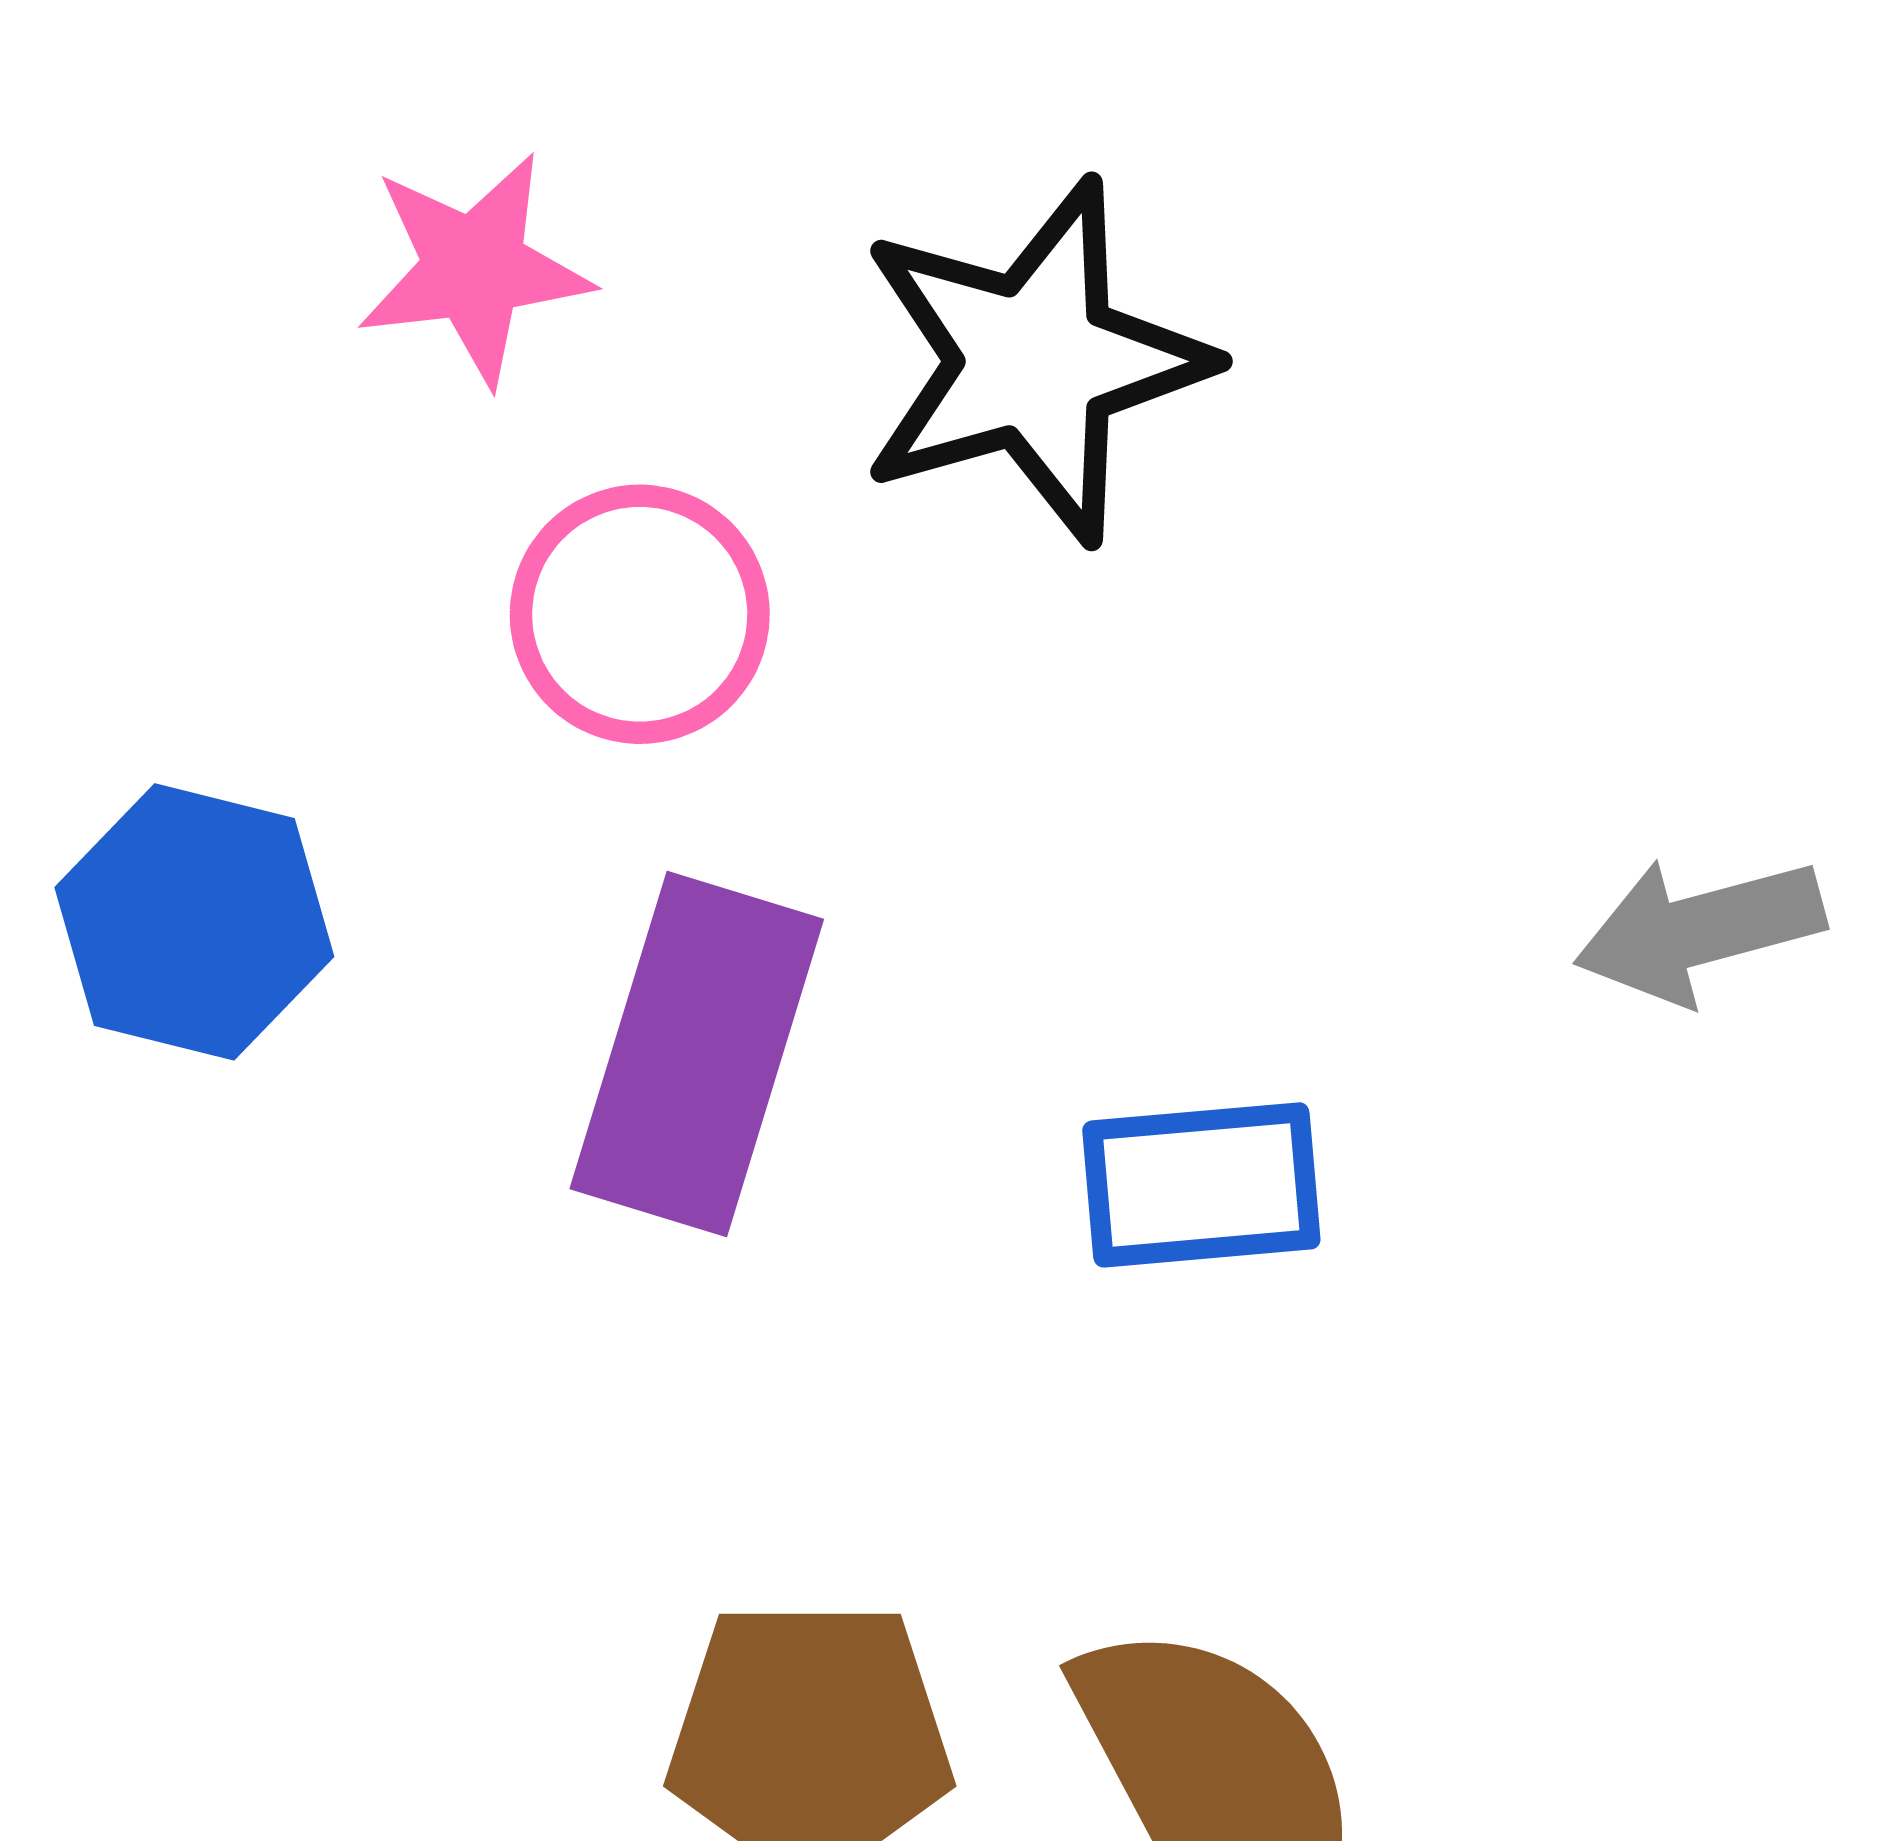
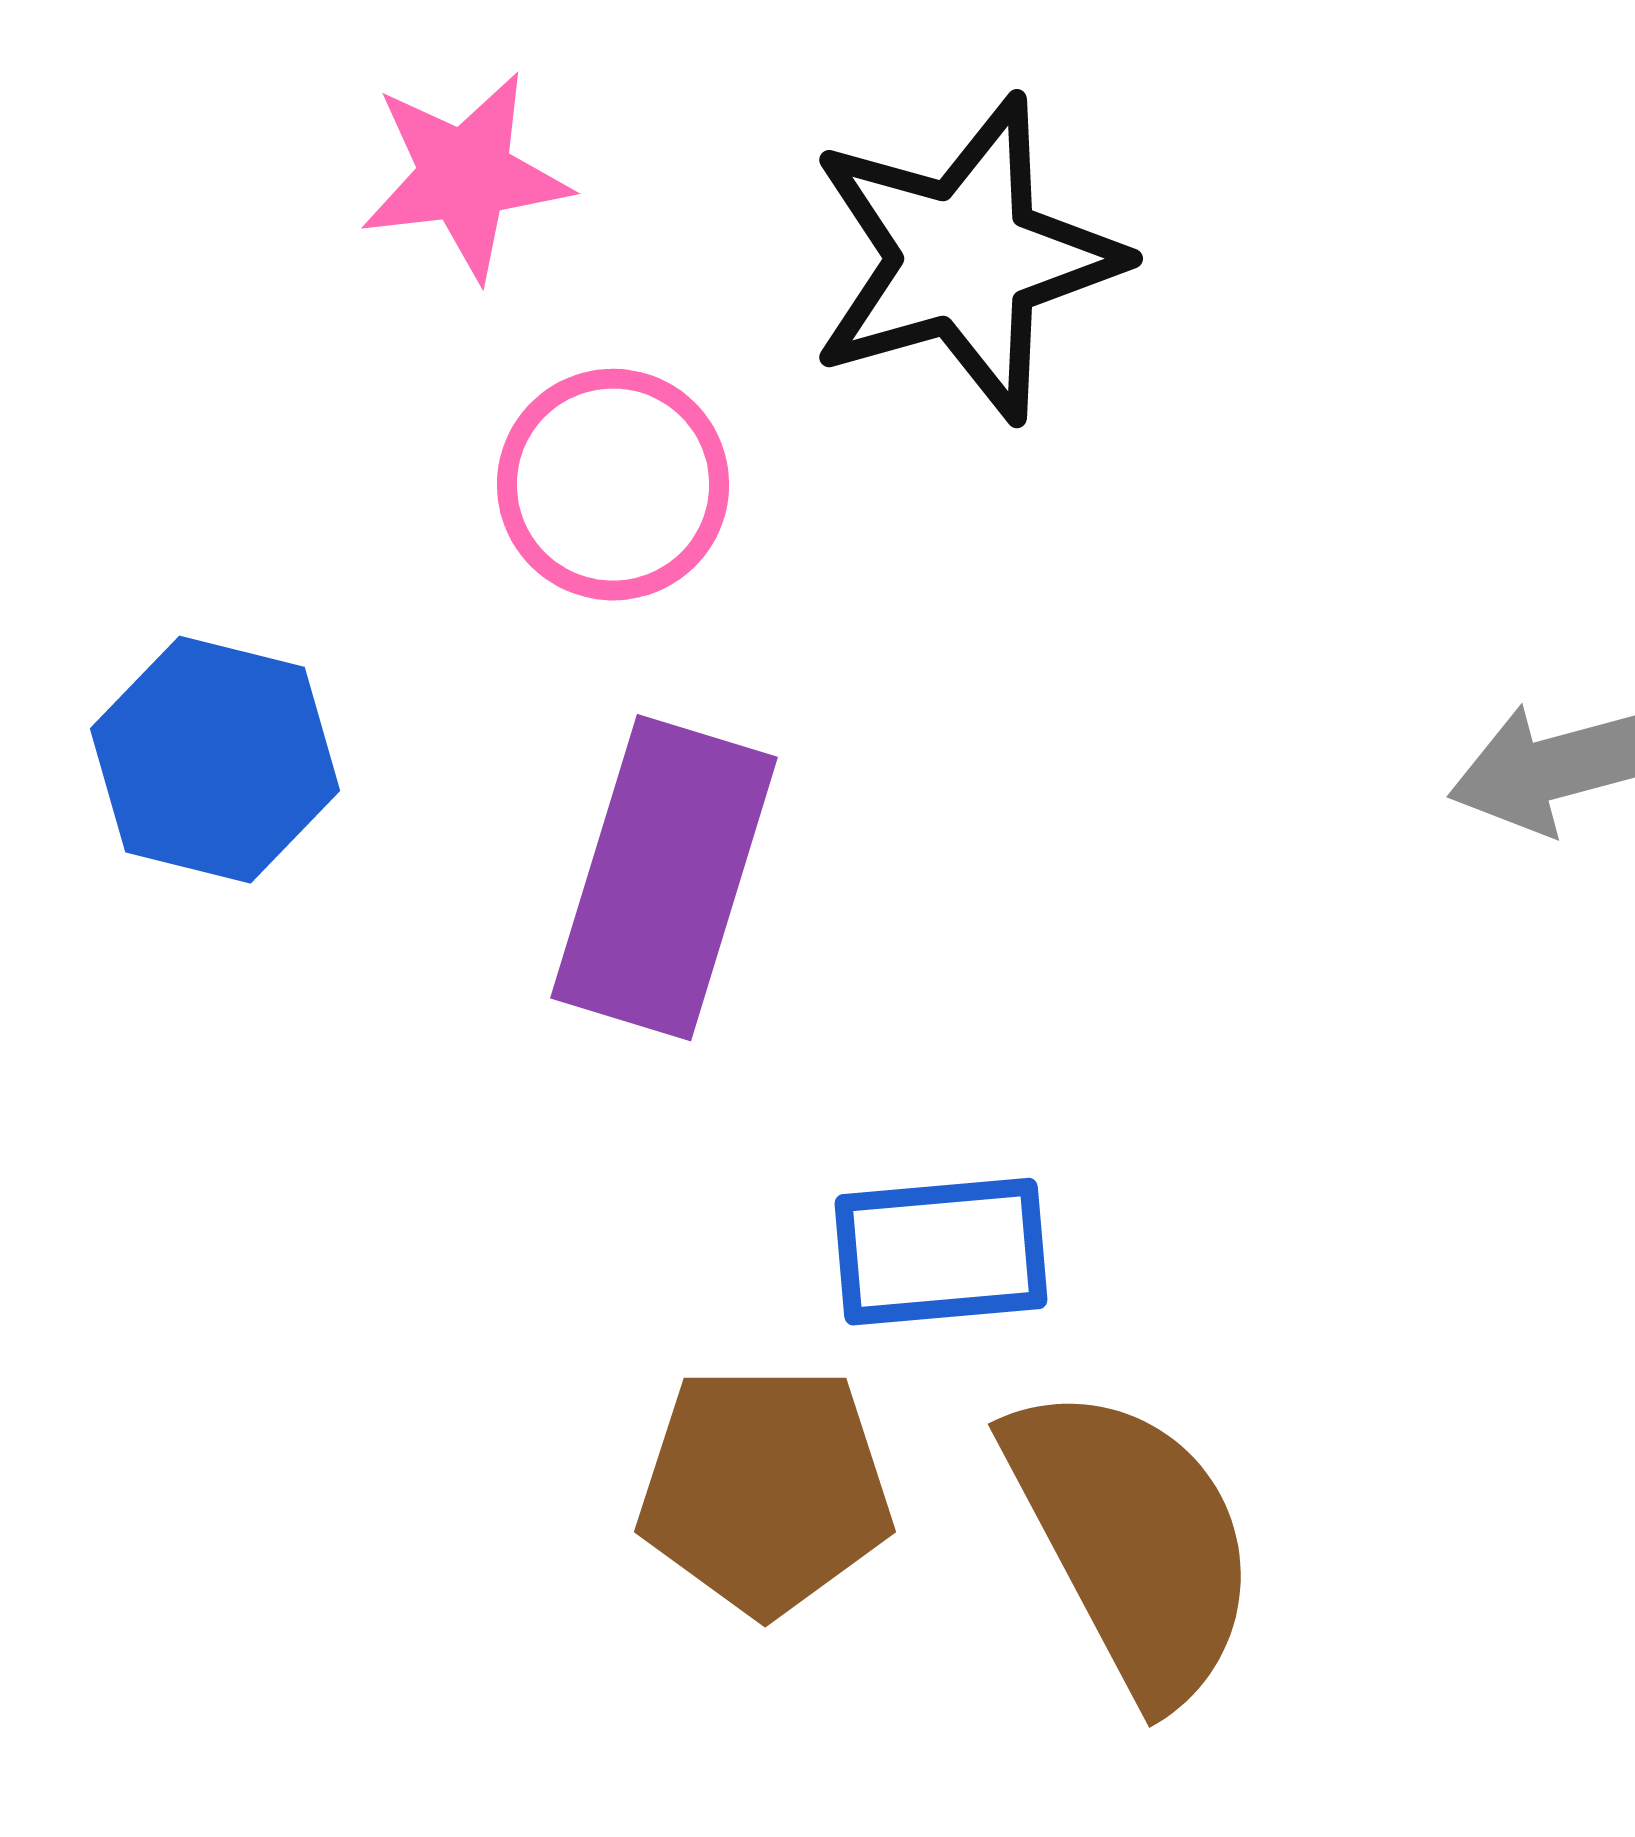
blue rectangle: (1201, 1185) -> (941, 1252), moved

